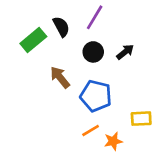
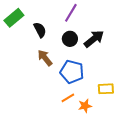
black semicircle: (61, 27) -> (40, 30), moved
green rectangle: (33, 40) -> (14, 18), moved
black arrow: (125, 52) -> (94, 39), size x1.5

